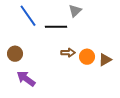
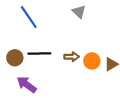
gray triangle: (75, 11) -> (79, 12), turned -32
black line: (56, 27) -> (39, 53), moved

